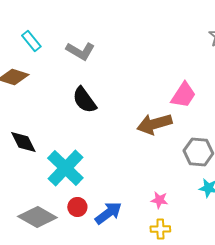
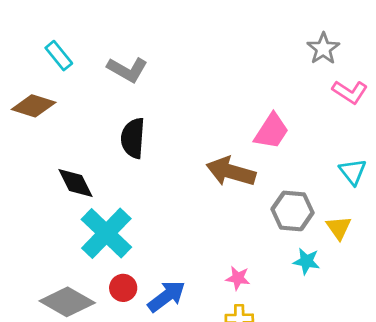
black semicircle: (84, 100) -> (133, 138), turned 40
brown arrow: (154, 124) -> (231, 172), turned 32
black diamond: (23, 142) -> (76, 183), moved

